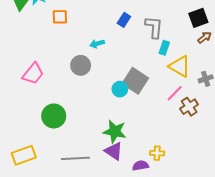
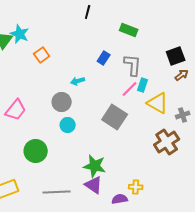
orange square: (60, 17) -> (42, 55), turned -35
cyan circle: (120, 89) -> (68, 125), moved
pink line: (175, 93) -> (130, 89), moved
brown cross: (189, 107) -> (167, 142), size x1.4

